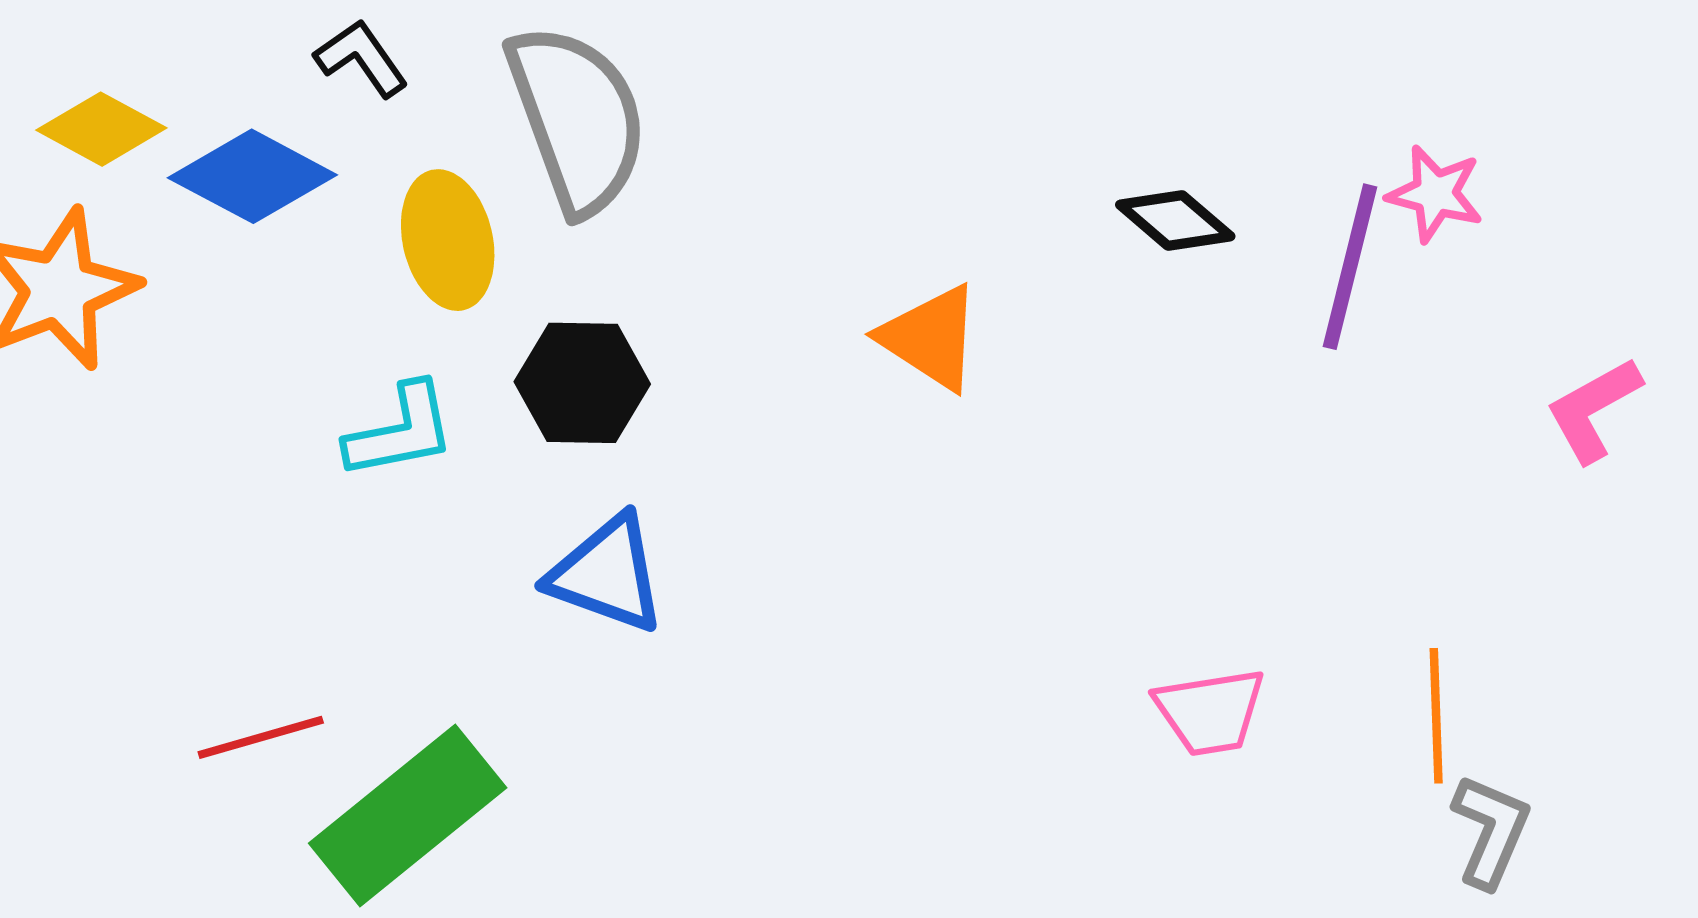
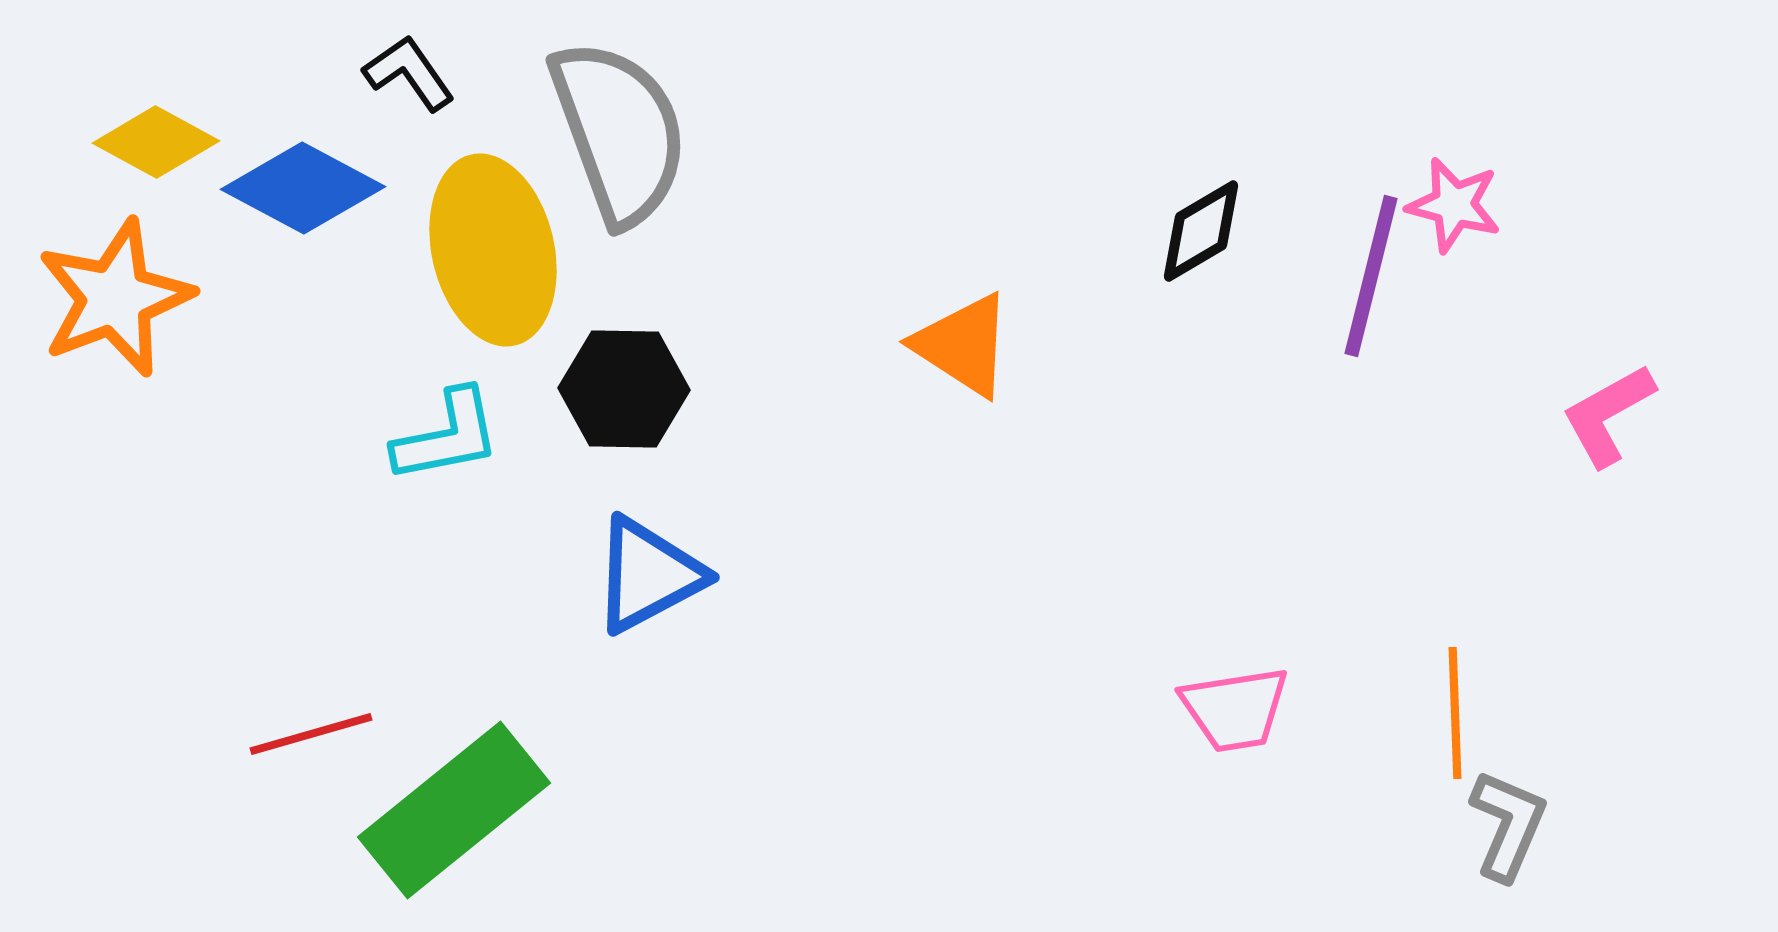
black diamond: (1175, 221) -> (1201, 231), turned -71
yellow ellipse: (448, 240) -> (493, 250), size x1.4
blue triangle: (607, 574) -> (648, 575), turned -48

